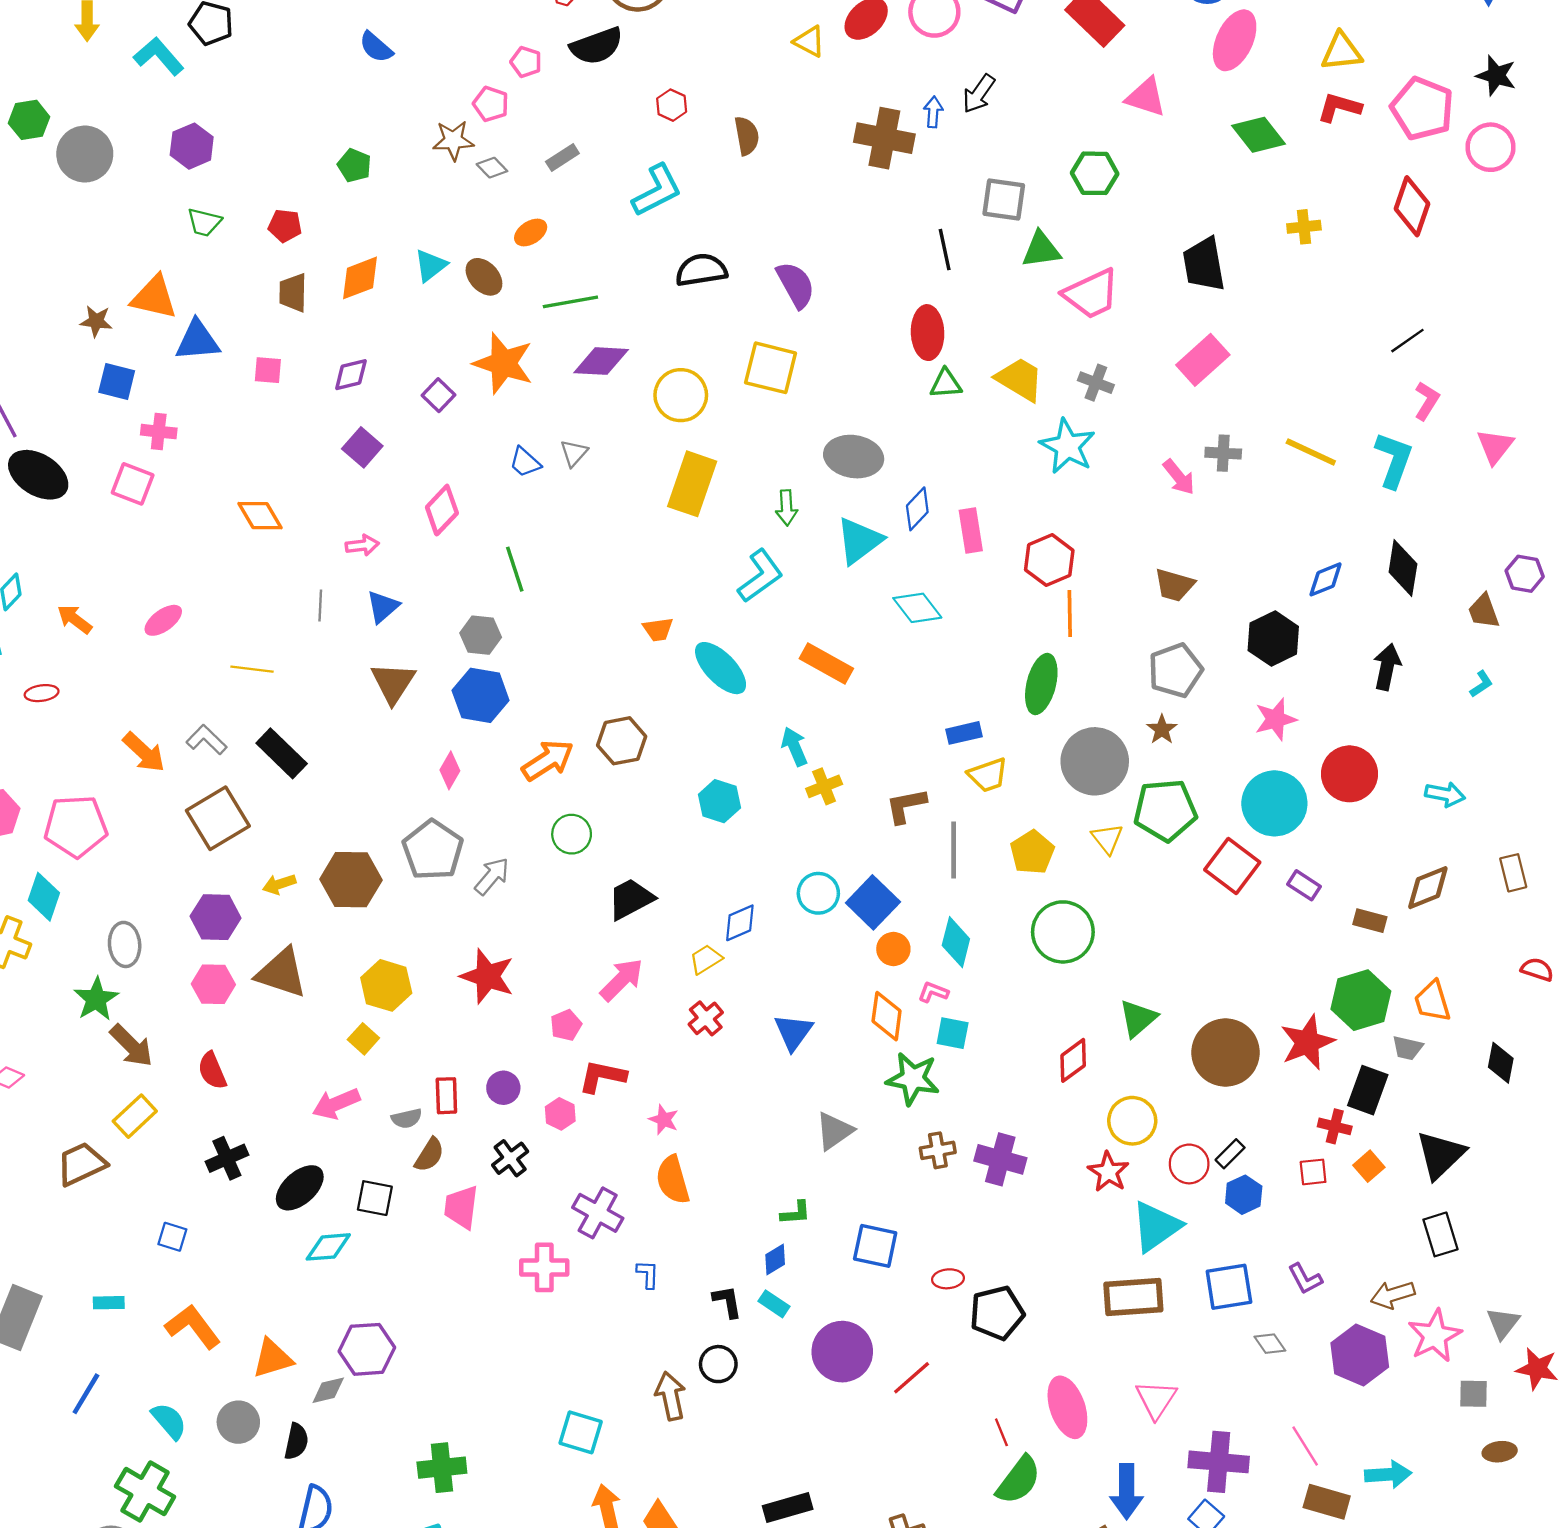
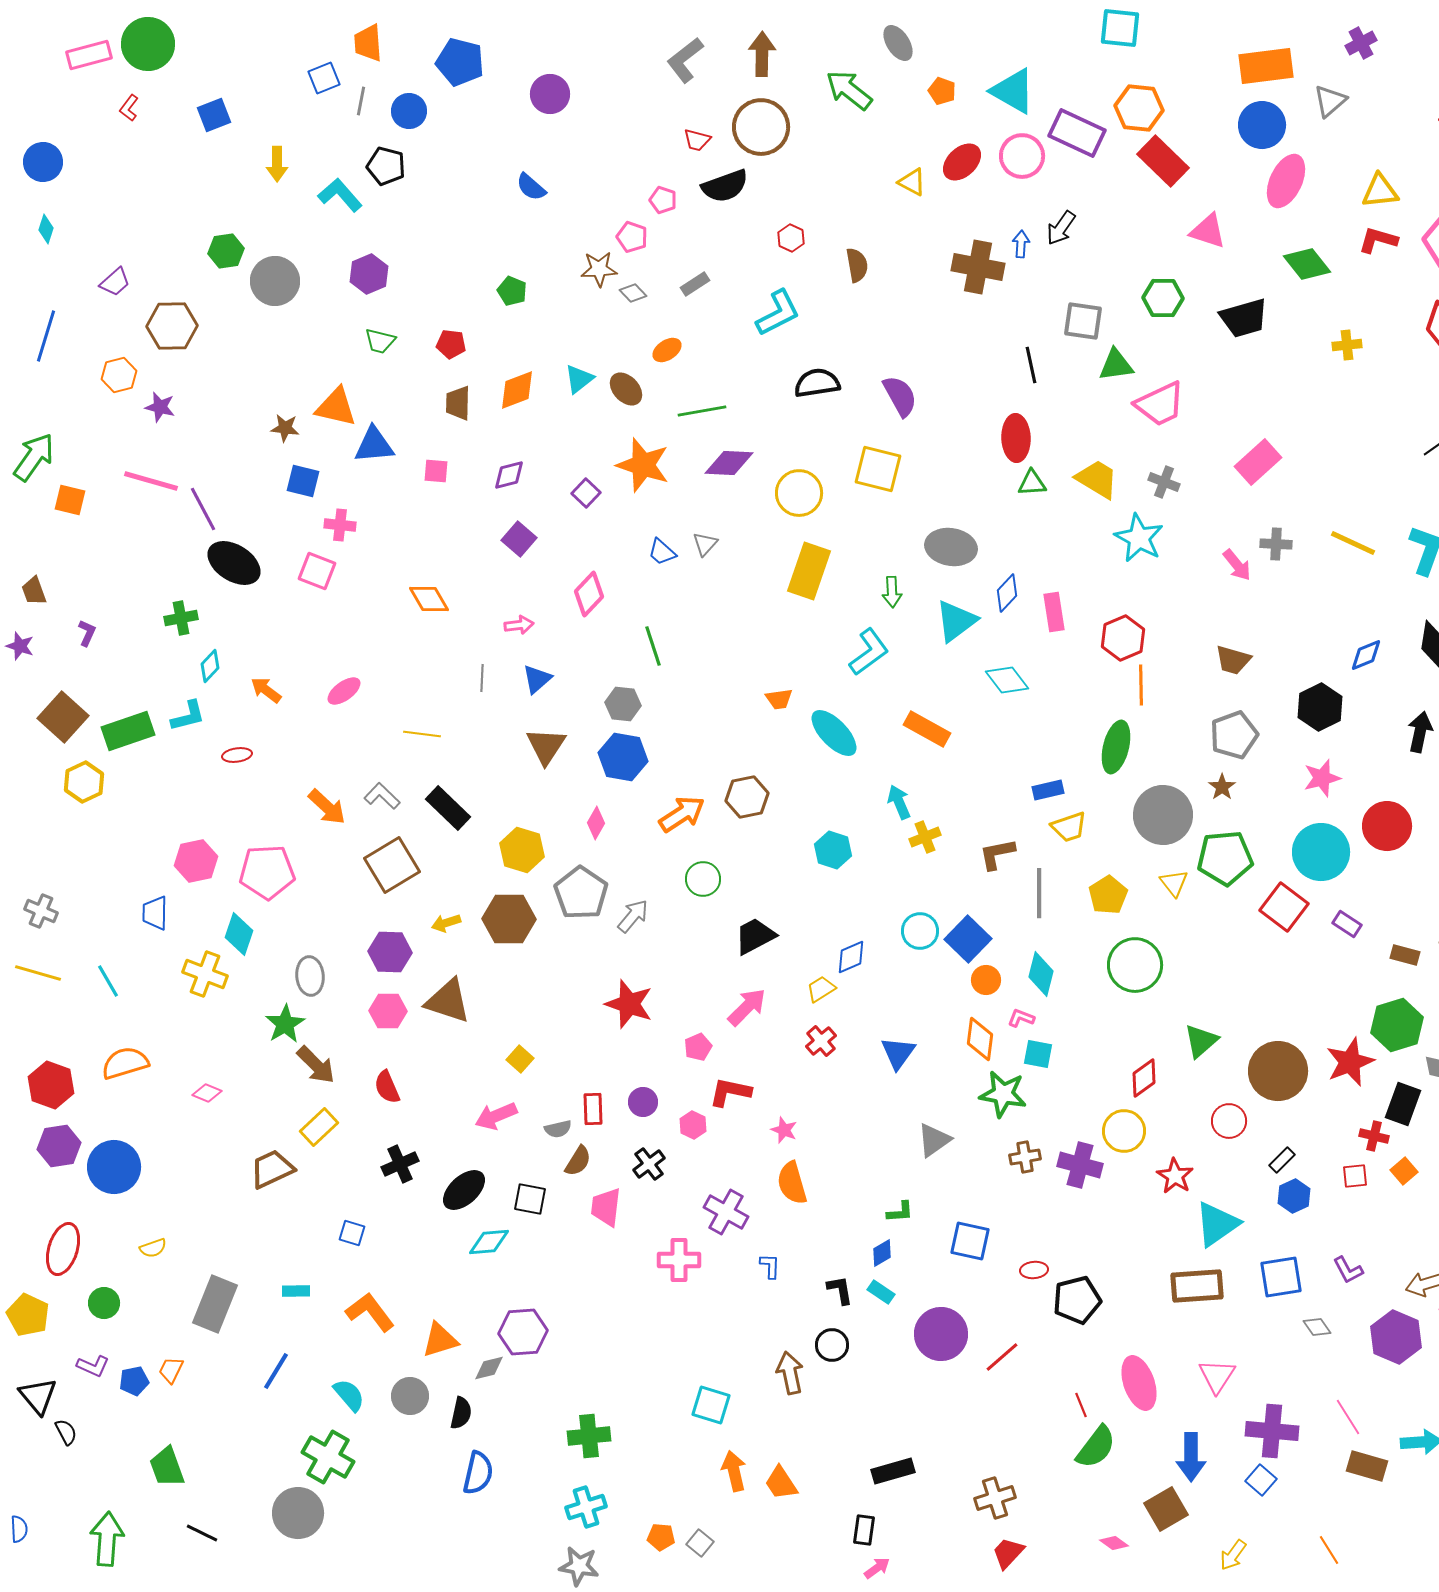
black trapezoid: (1204, 264) -> (1244, 318), moved, turned -96
yellow hexagon: (386, 985) -> (522, 850), moved
yellow circle: (1132, 1121) -> (1124, 1131), moved
red circle: (1189, 1164) -> (1229, 1121), moved

